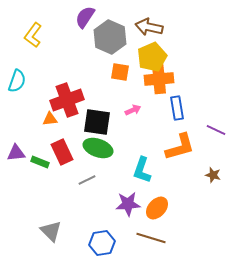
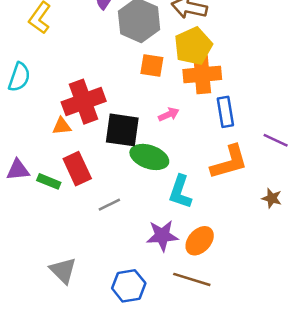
green ellipse: (98, 148) -> (149, 157), moved

